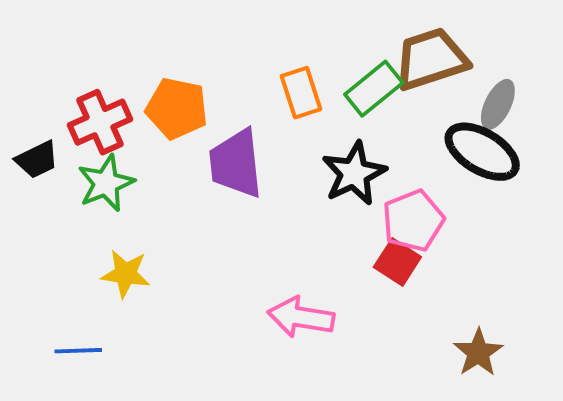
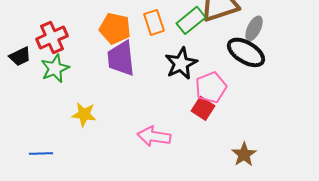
orange pentagon: (177, 108) -> (115, 28), moved
yellow star: (126, 274) -> (84, 114), moved

